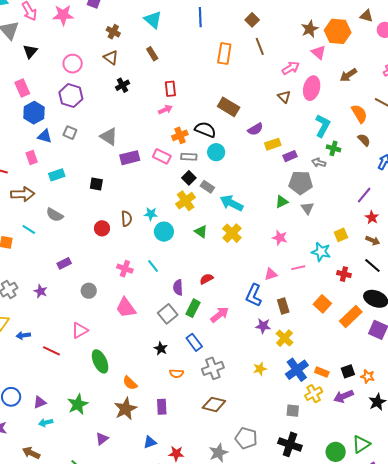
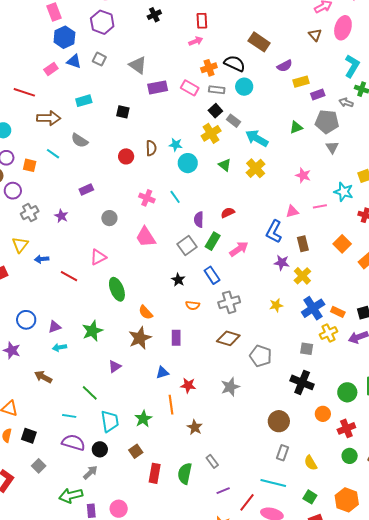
pink rectangle: (32, 158) -> (51, 69), moved, turned 72
green triangle: (282, 202) -> (296, 127), moved
gray pentagon: (246, 438) -> (261, 356), moved

